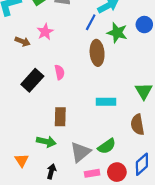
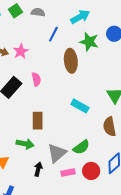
blue line: (91, 22) -> (53, 34), moved
pink star: (45, 32) -> (21, 51), moved
cyan rectangle: (106, 102) -> (80, 106), turned 30
black arrow: (51, 171) -> (38, 169), moved

